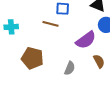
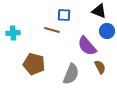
purple semicircle: (86, 40) -> (87, 46), turned 85
gray semicircle: (70, 68) -> (71, 74), size x1.5

